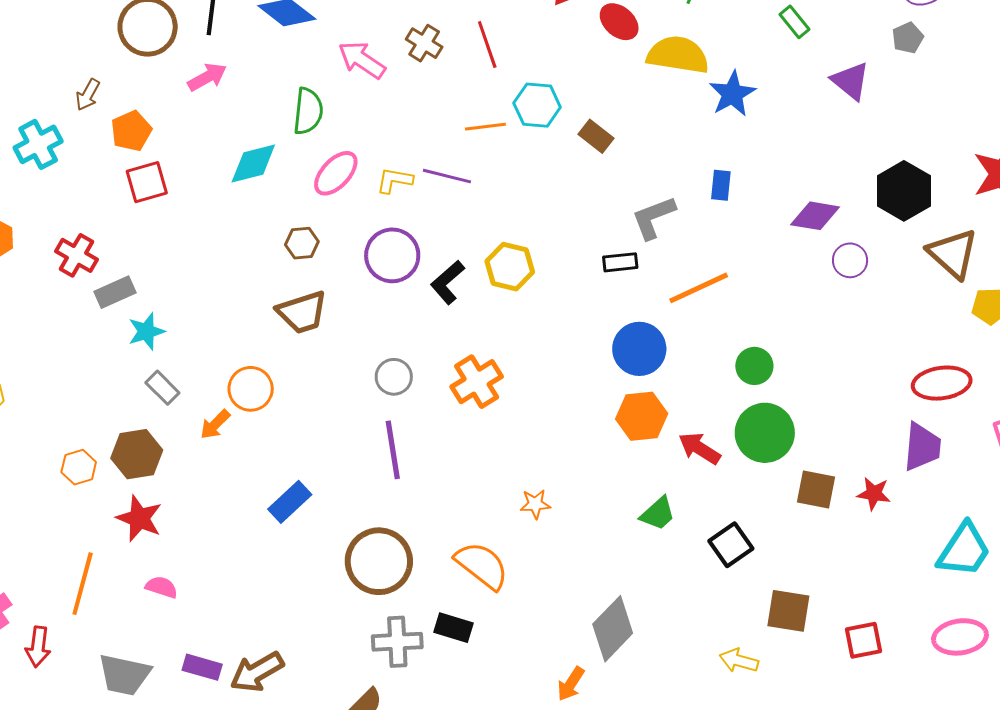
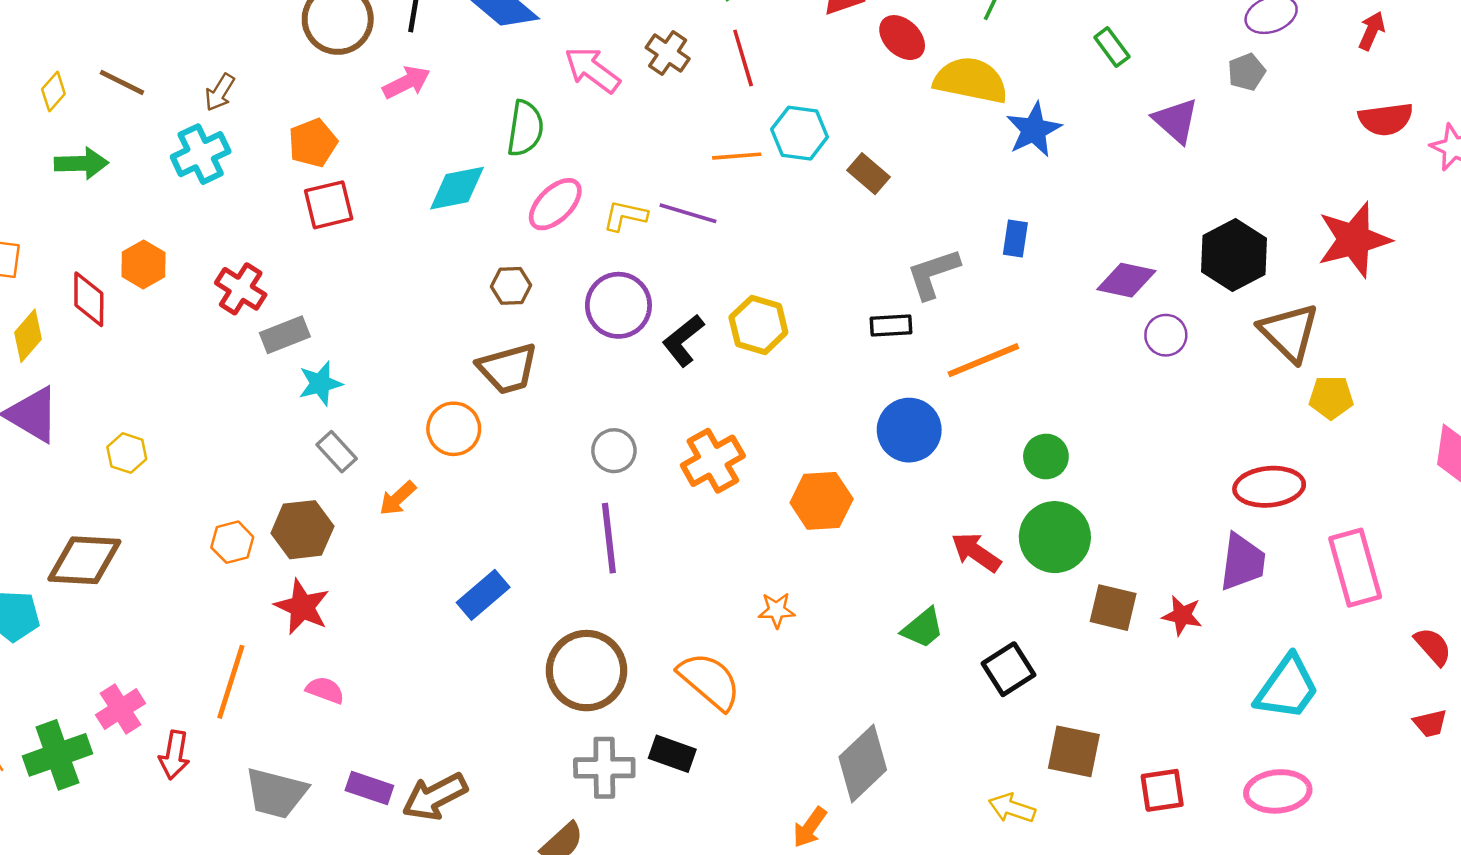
brown arrow: (88, 95) -> (220, 92), moved
orange circle: (251, 389) -> (454, 429), moved
orange hexagon: (642, 416) -> (822, 501), moved

